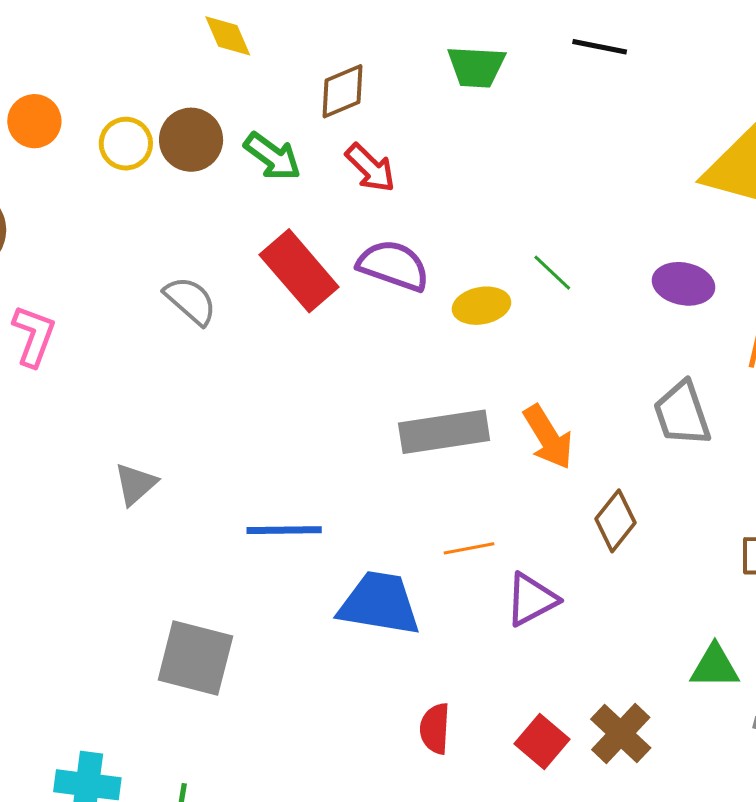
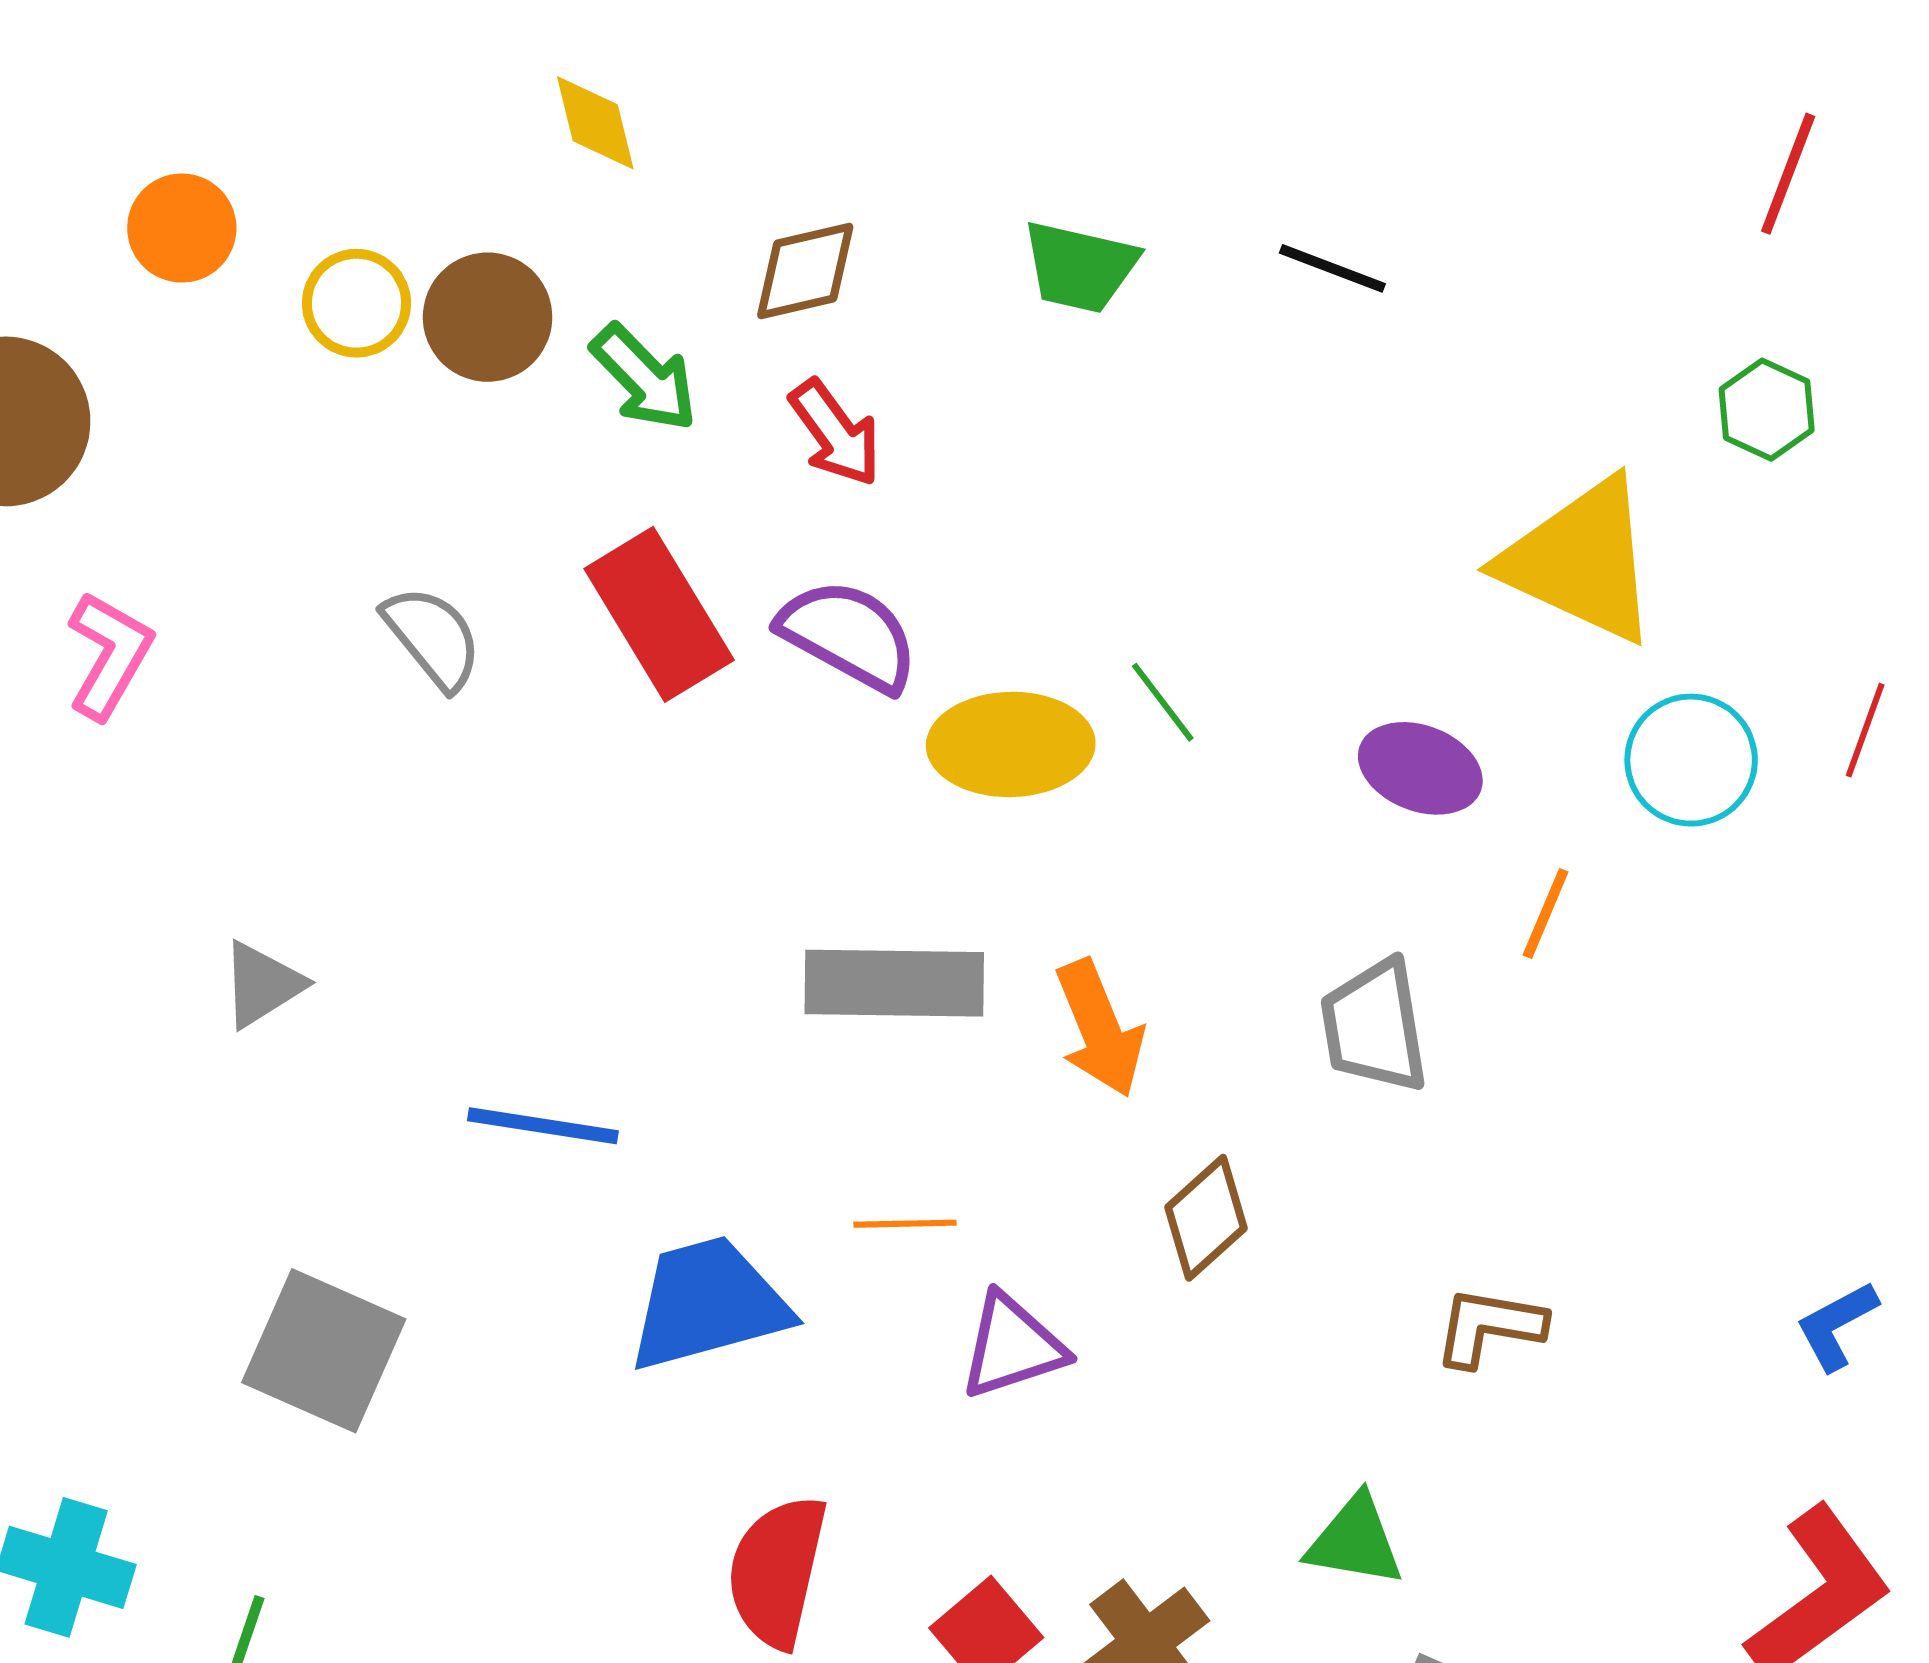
yellow ellipse: (481, 306) -> (1011, 744), size x1.4
blue trapezoid: (379, 604) -> (708, 1304), turned -34
red semicircle: (435, 729) -> (777, 1571), size x1.5

